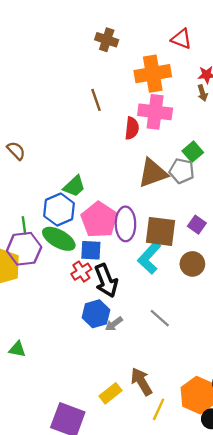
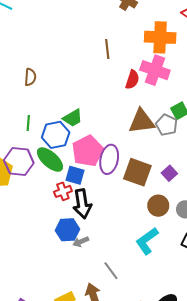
brown semicircle: (16, 151) -> (30, 77), turned 36
green line: (24, 225) -> (28, 123), moved
cyan L-shape: (149, 258) -> (147, 241), moved
gray line: (160, 318) -> (111, 271), moved

